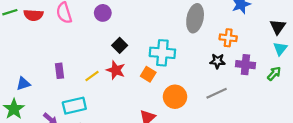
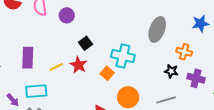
purple circle: (103, 13) -> (67, 15), moved
purple rectangle: (59, 71) -> (28, 58), size x1.5

